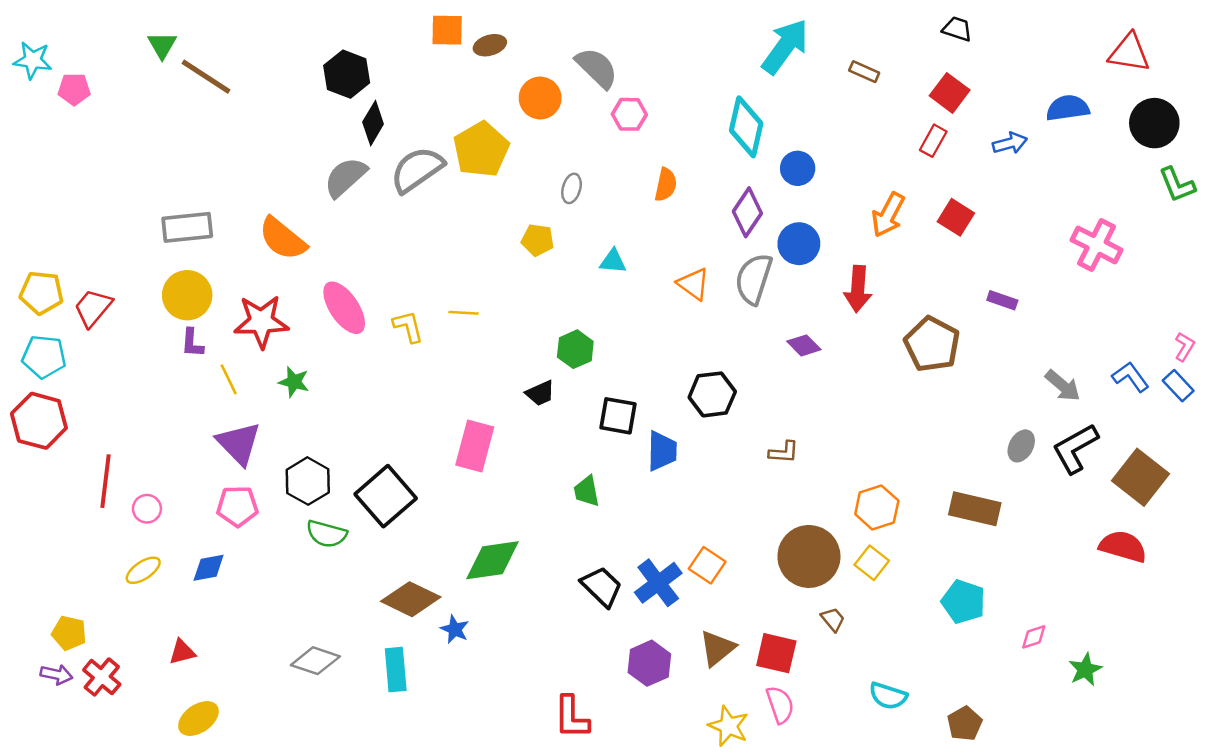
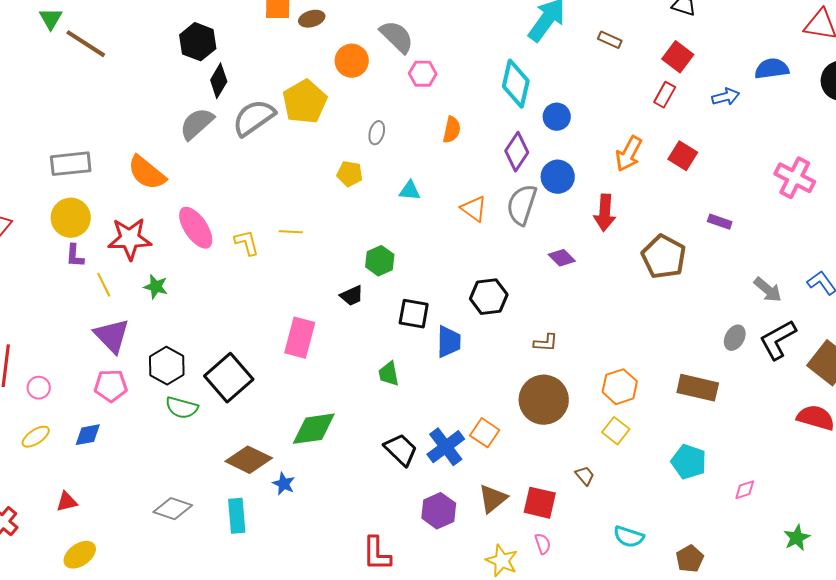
brown circle: (809, 556) -> (544, 400), moved
green star: (1085, 670) -> (797, 538), moved
pink semicircle: (780, 705) -> (543, 544), size x0.7

